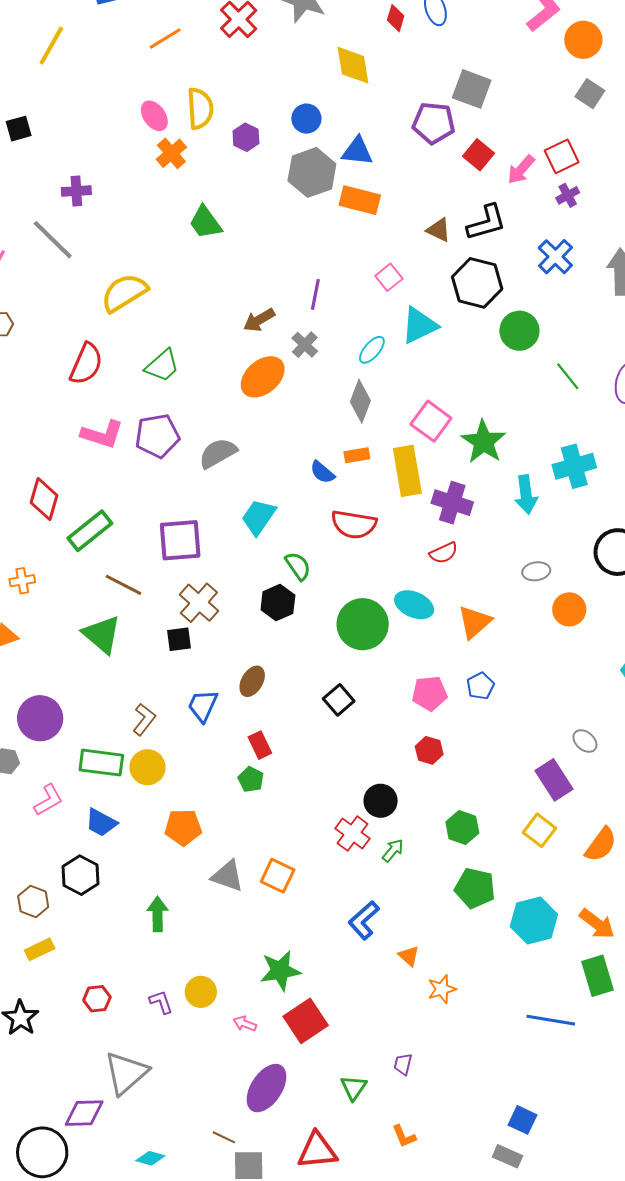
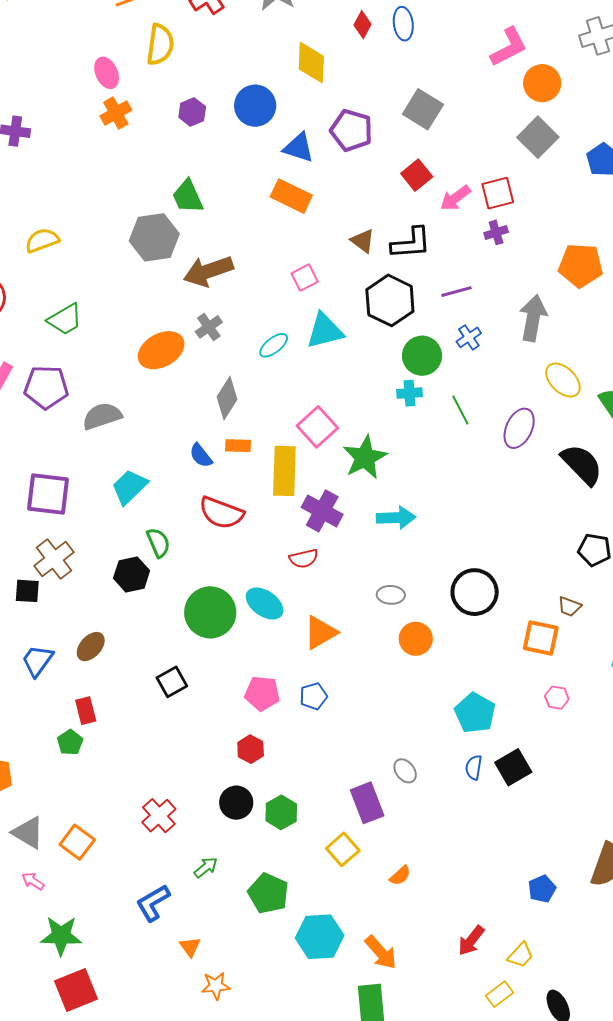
gray square: (590, 94) -> (538, 137), size x1.4
yellow semicircle: (200, 109) -> (160, 45), moved
blue circle: (306, 119) -> (255, 106), size x1.4
purple pentagon: (434, 123) -> (351, 130), moved
gray hexagon: (312, 172) -> (154, 237), moved
green trapezoid: (205, 222) -> (188, 196), moved
blue cross: (555, 257) -> (469, 337), moved, size x0.7
yellow semicircle: (124, 293) -> (42, 240), size x0.7
purple line: (315, 294) -> (456, 292), moved, turned 52
brown arrow: (259, 320) -> (208, 271), moved, size x1.5
gray diamond: (360, 401) -> (227, 398), moved
cyan cross: (574, 466) -> (409, 393), moved, size x0.6
cyan arrow: (526, 495) -> (396, 518), turned -96
black circle: (381, 801) -> (236, 803), moved
green hexagon: (462, 827) -> (281, 812), moved
orange semicircle: (601, 845) -> (400, 876), size x0.6
green arrow: (393, 850) -> (206, 867), moved
pink arrow: (245, 1024) -> (33, 881), moved

